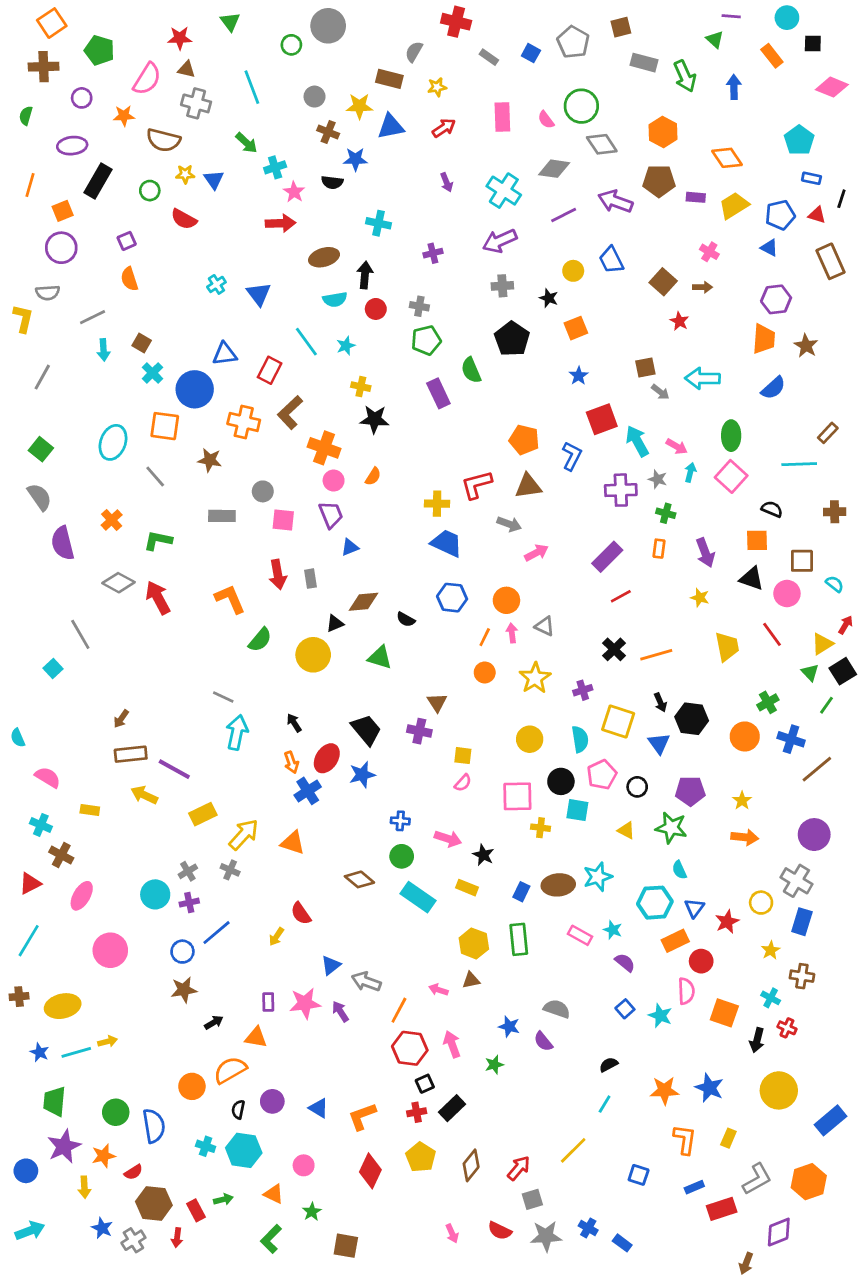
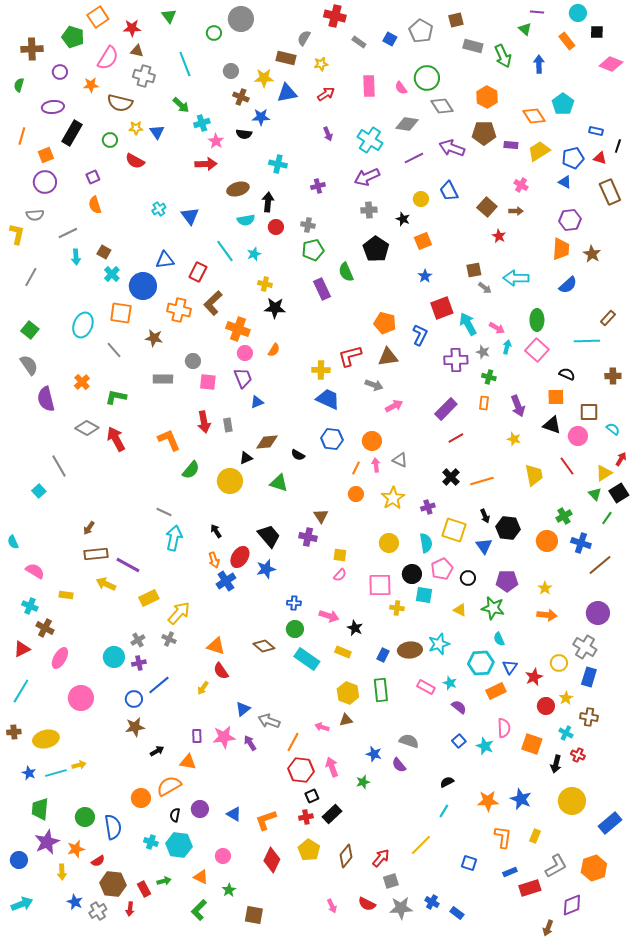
orange square: (52, 23) -> (98, 17), moved
cyan pentagon: (799, 140) -> (563, 104), moved
orange triangle: (293, 843) -> (216, 646), moved
red circle: (701, 961) -> (546, 706), moved

